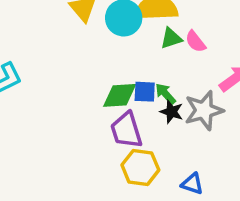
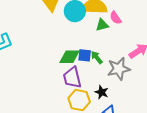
pink semicircle: (195, 42) -> (116, 18), moved
black star: (172, 112) -> (102, 92), moved

